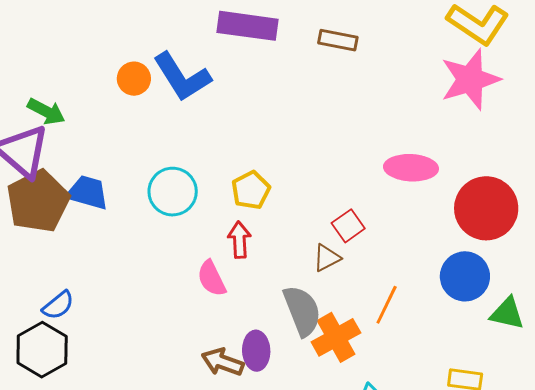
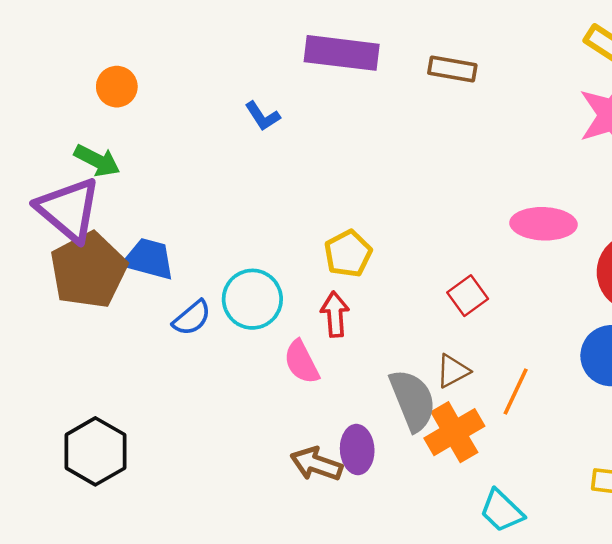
blue L-shape: (182, 77) -> (262, 116), size x0.5
orange circle: (134, 79) -> (117, 87), moved
cyan circle: (173, 192) -> (252, 299), moved
brown triangle: (327, 258) -> (453, 371), moved
blue semicircle: (58, 305) -> (192, 318), moved

